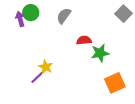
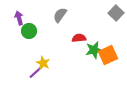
green circle: (31, 13) -> (29, 31), moved
orange square: (115, 83) -> (108, 55), moved

